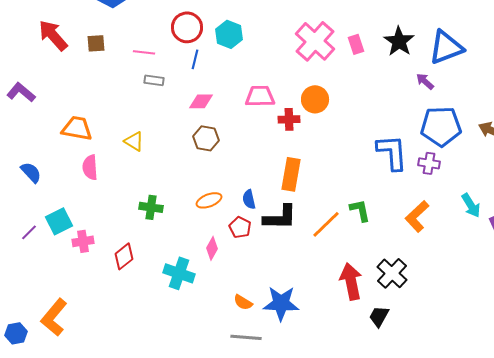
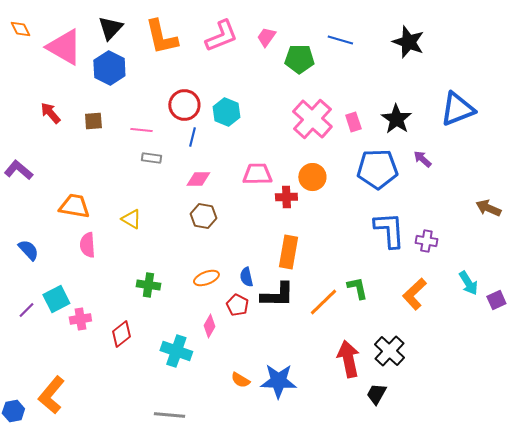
red arrow: (53, 35) -> (50, 113), size x0.7
blue triangle: (446, 47) -> (457, 109), moved
blue pentagon: (441, 126) -> (377, 169), moved
gray line: (246, 337) -> (169, 415), moved

